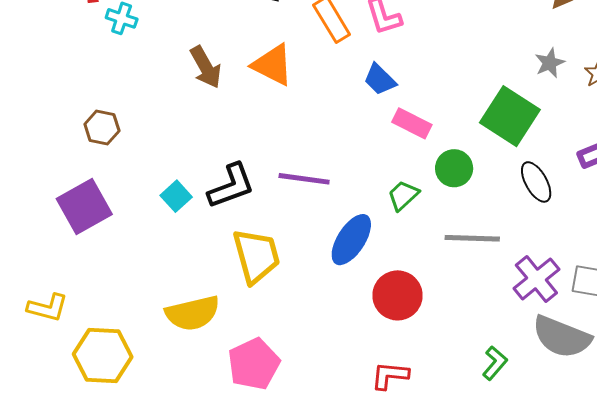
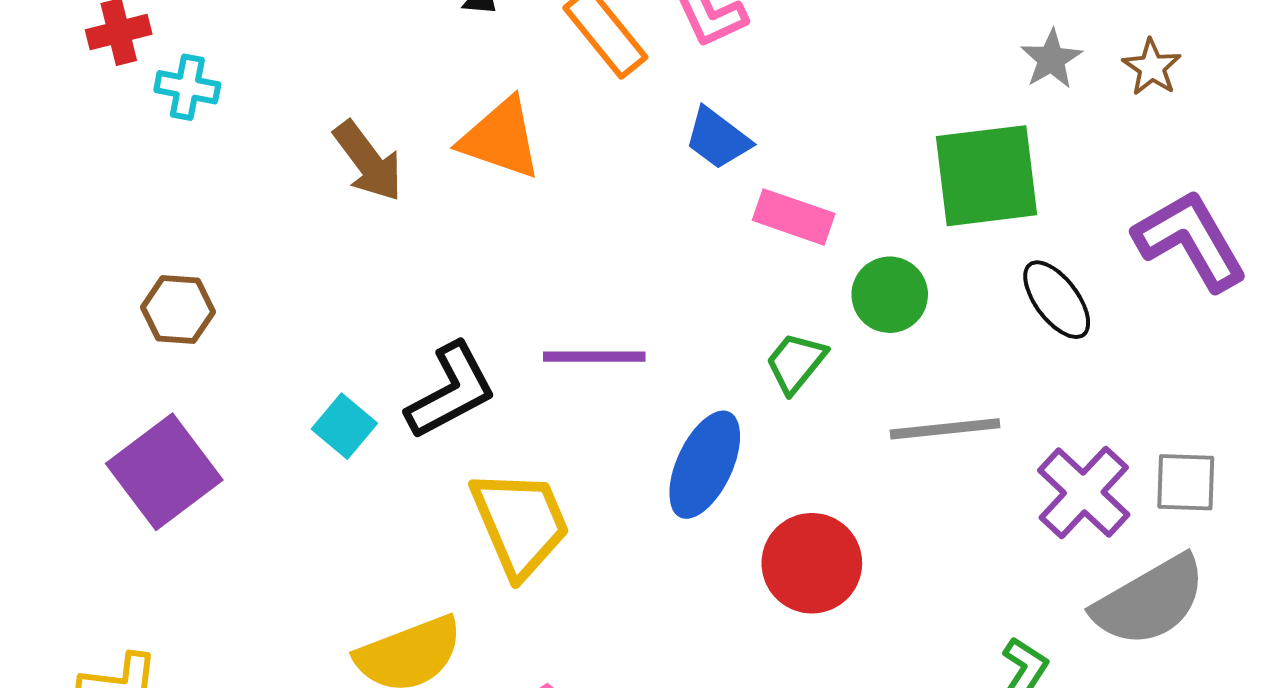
green square: (510, 116) -> (987, 176), turned -32
gray semicircle: (562, 337) -> (1150, 601), turned -44

